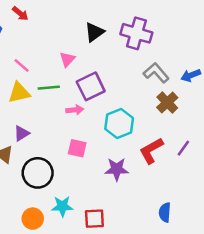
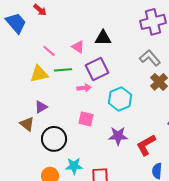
black triangle: (94, 32) -> (103, 38), moved, turned 36
purple cross: (136, 33) -> (153, 22), moved, turned -30
pink triangle: (67, 59) -> (78, 47), turned -40
pink line: (22, 65) -> (49, 51), moved
red L-shape: (151, 151) -> (146, 145), moved

